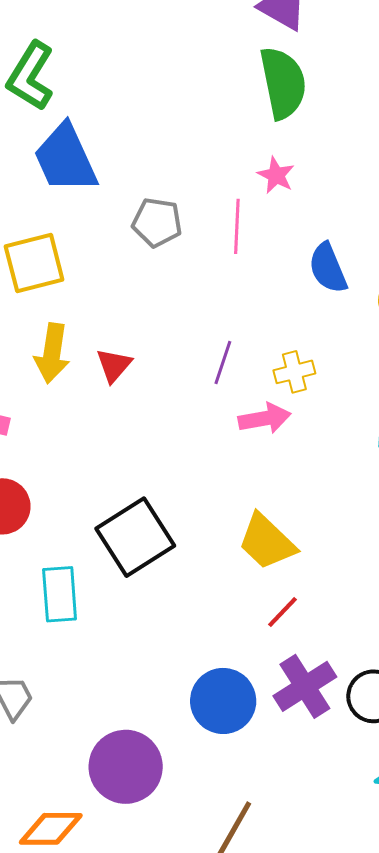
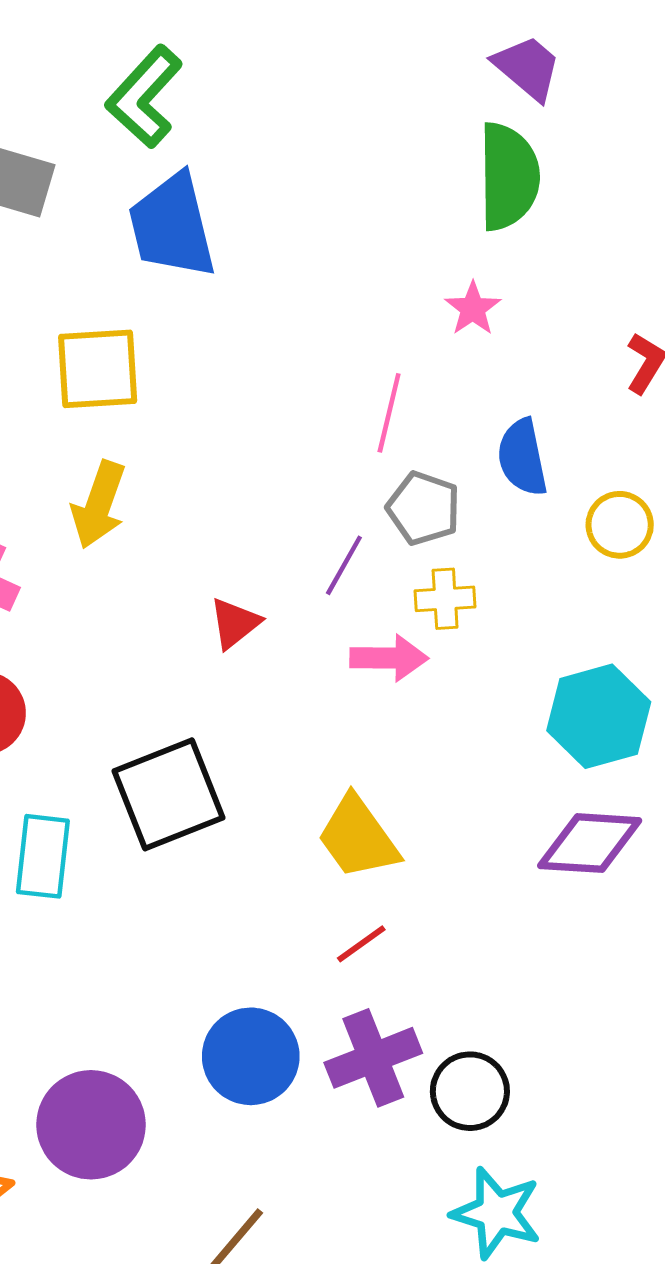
gray pentagon: (157, 222) -> (424, 508), moved
pink line: (237, 226) -> (389, 413), moved
red triangle: (114, 365) -> (235, 623), moved

